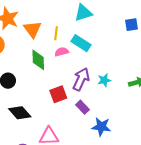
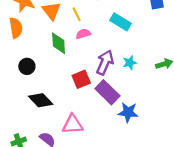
yellow line: (56, 33) -> (77, 14), turned -32
cyan rectangle: (81, 43) -> (121, 22), moved
purple rectangle: (83, 107) -> (107, 92), size x1.6

